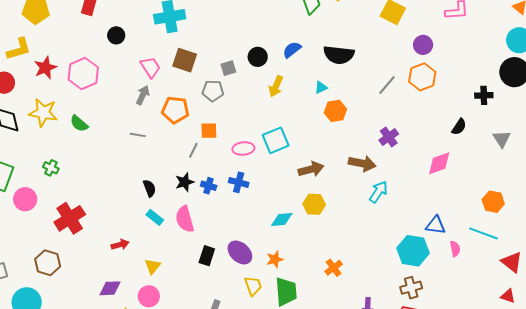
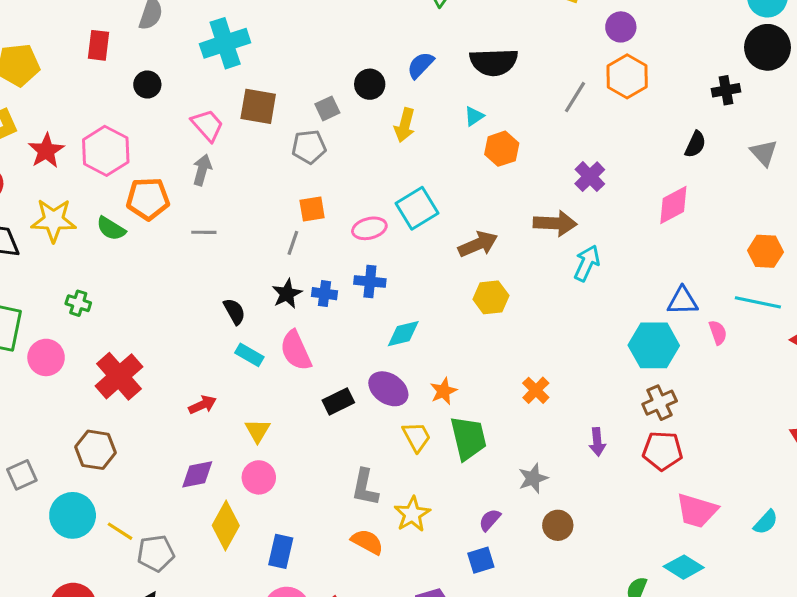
orange pentagon: (175, 110) -> (148, 199), moved
cyan diamond: (282, 219) -> (403, 334), moved
black rectangle: (207, 256) -> (338, 401), turned 54

